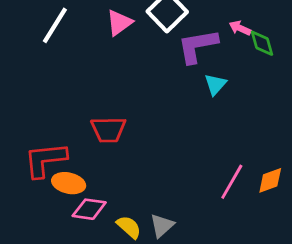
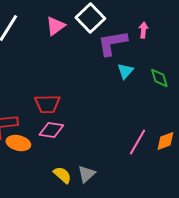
pink arrow: (240, 28) -> (143, 30), turned 70
green diamond: (262, 43) -> (159, 78), moved
pink diamond: (89, 209) -> (51, 130), moved

